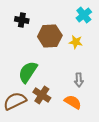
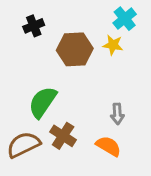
black cross: (22, 20) -> (34, 26), turned -32
yellow star: (76, 42) -> (113, 45), moved

